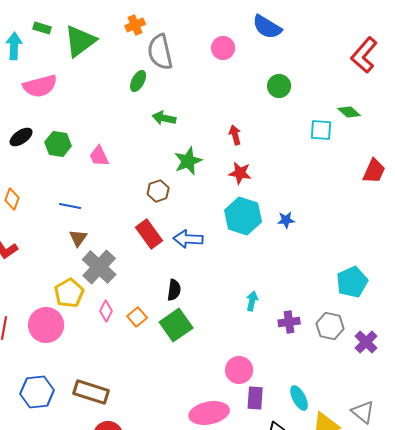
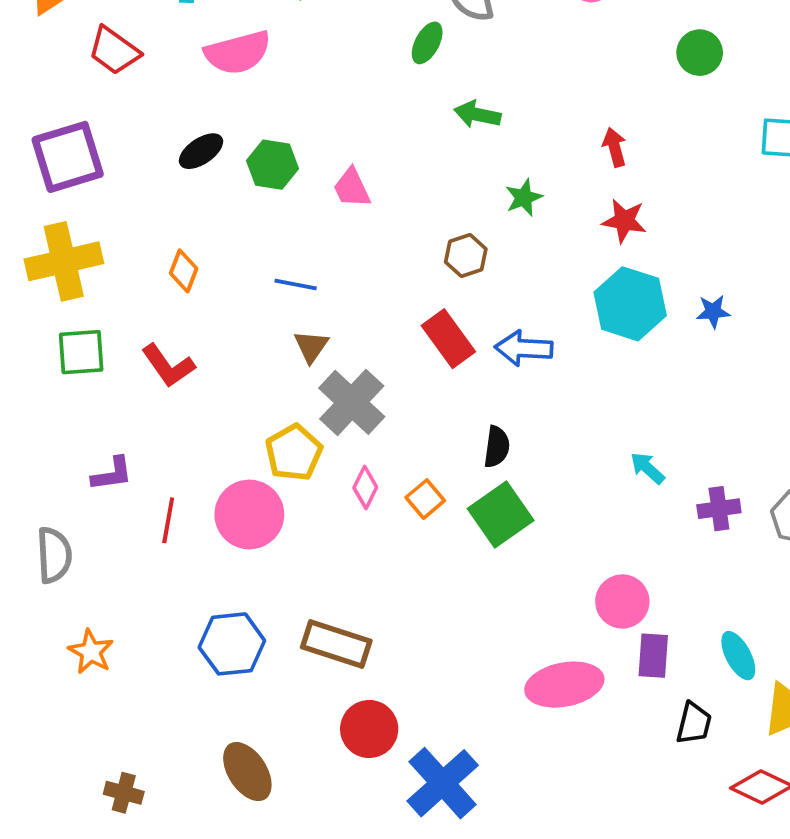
green star: (188, 161) -> (524, 198), size x0.7
cyan arrow: (252, 301) -> (647, 468), turned -60

